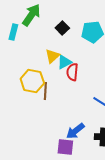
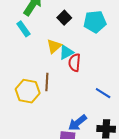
cyan rectangle: (13, 32) -> (23, 29), moved, turned -49
yellow hexagon: (32, 81) -> (28, 91), moved

